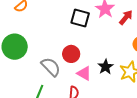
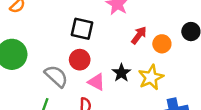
red arrow: (126, 17) -> (139, 35), moved
black square: (80, 18) -> (82, 29), moved

